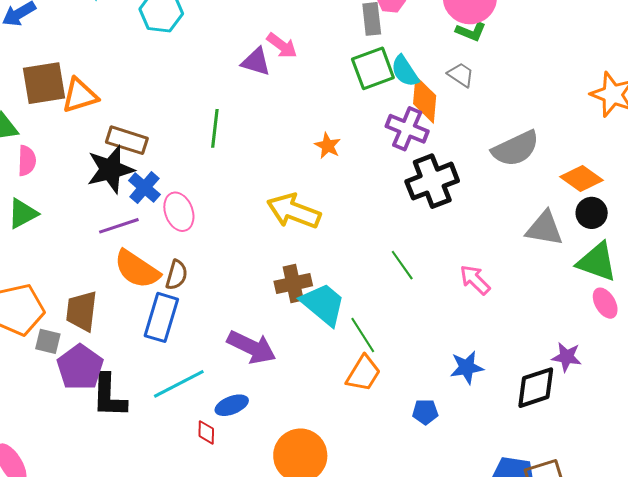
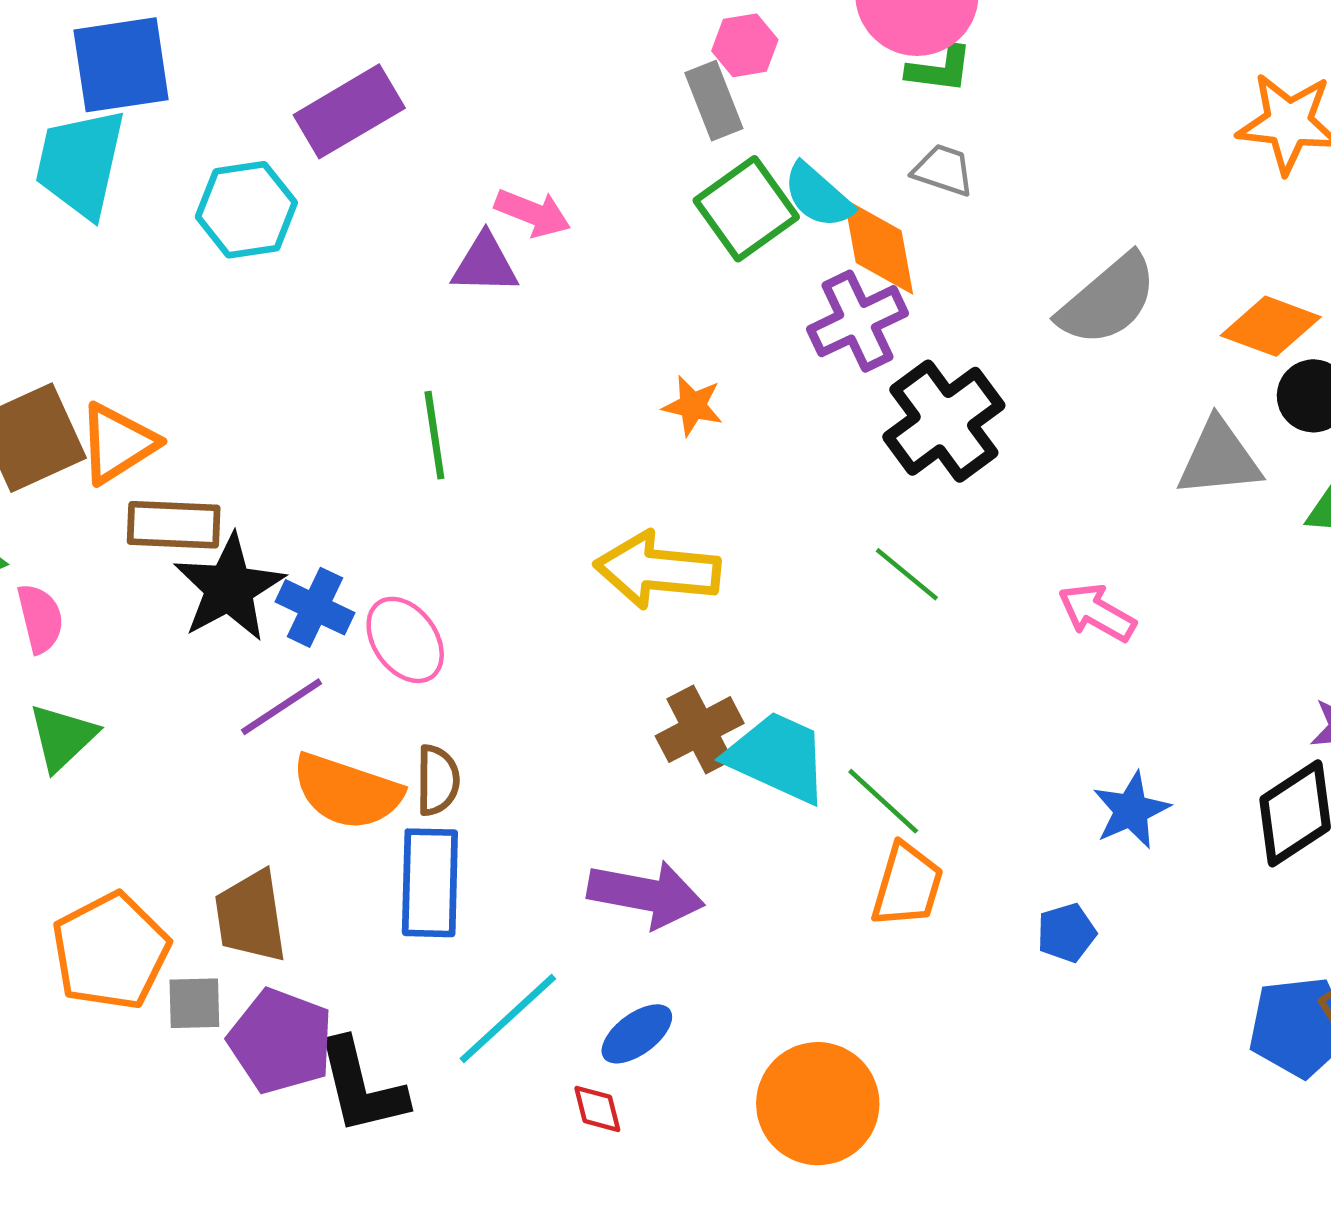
purple cross: (407, 129) -> (858, 321), turned -33
brown rectangle: (127, 140) -> (174, 525), moved
green line: (402, 265) -> (907, 574), moved

